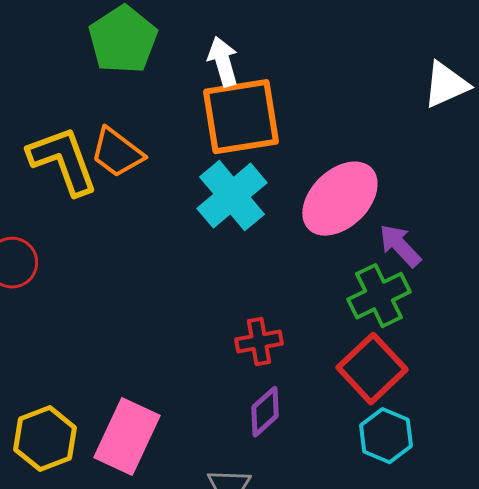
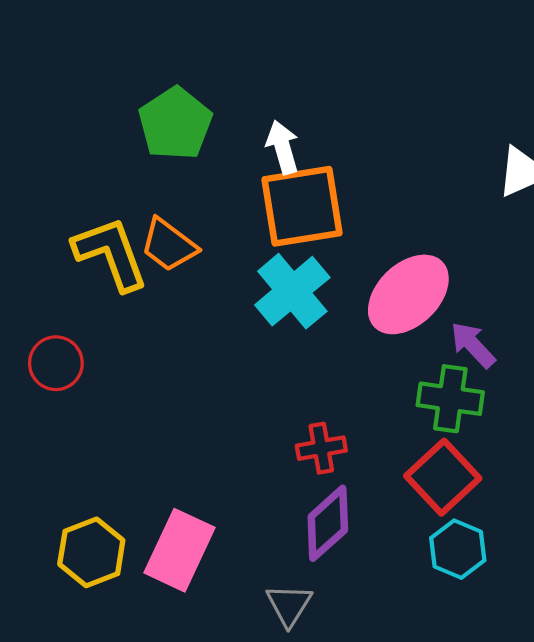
green cross: (379, 296) -> (450, 399), turned 34
purple diamond: (265, 412) -> (328, 523), size x1.4

